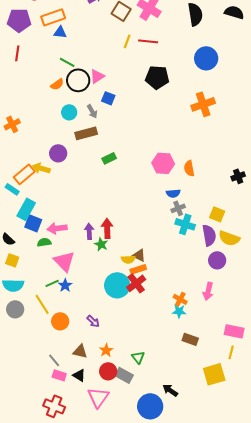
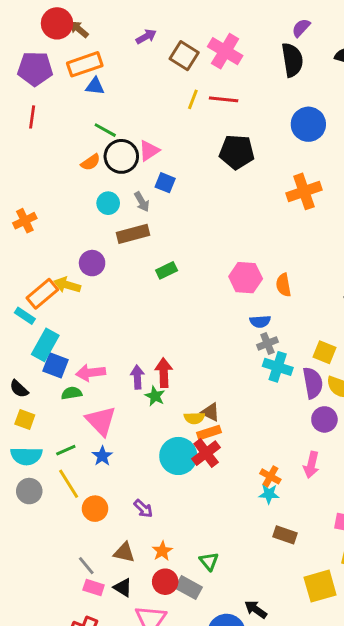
green line: (52, 283) -> (66, 450), moved

